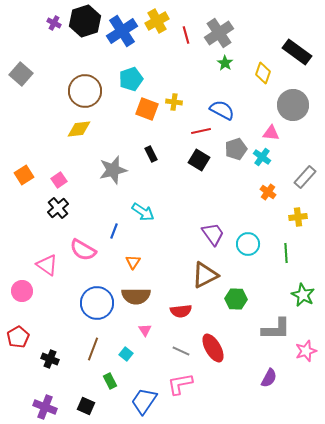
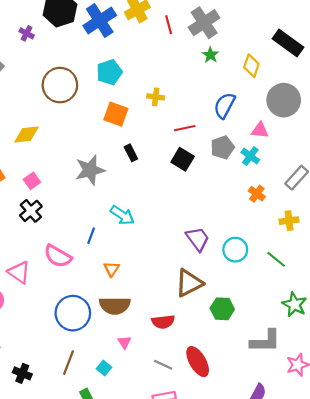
purple cross: (54, 23) -> (27, 33), moved
orange square: (147, 109) -> (116, 114), moved
blue semicircle: (222, 110) -> (225, 105), moved, turned -90
yellow diamond: (79, 129) -> (27, 135), moved
green line: (286, 253) -> (276, 259), turned -48

